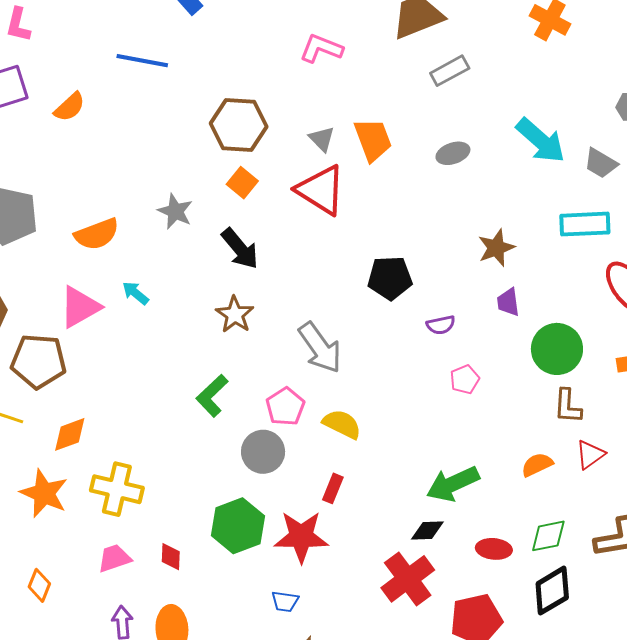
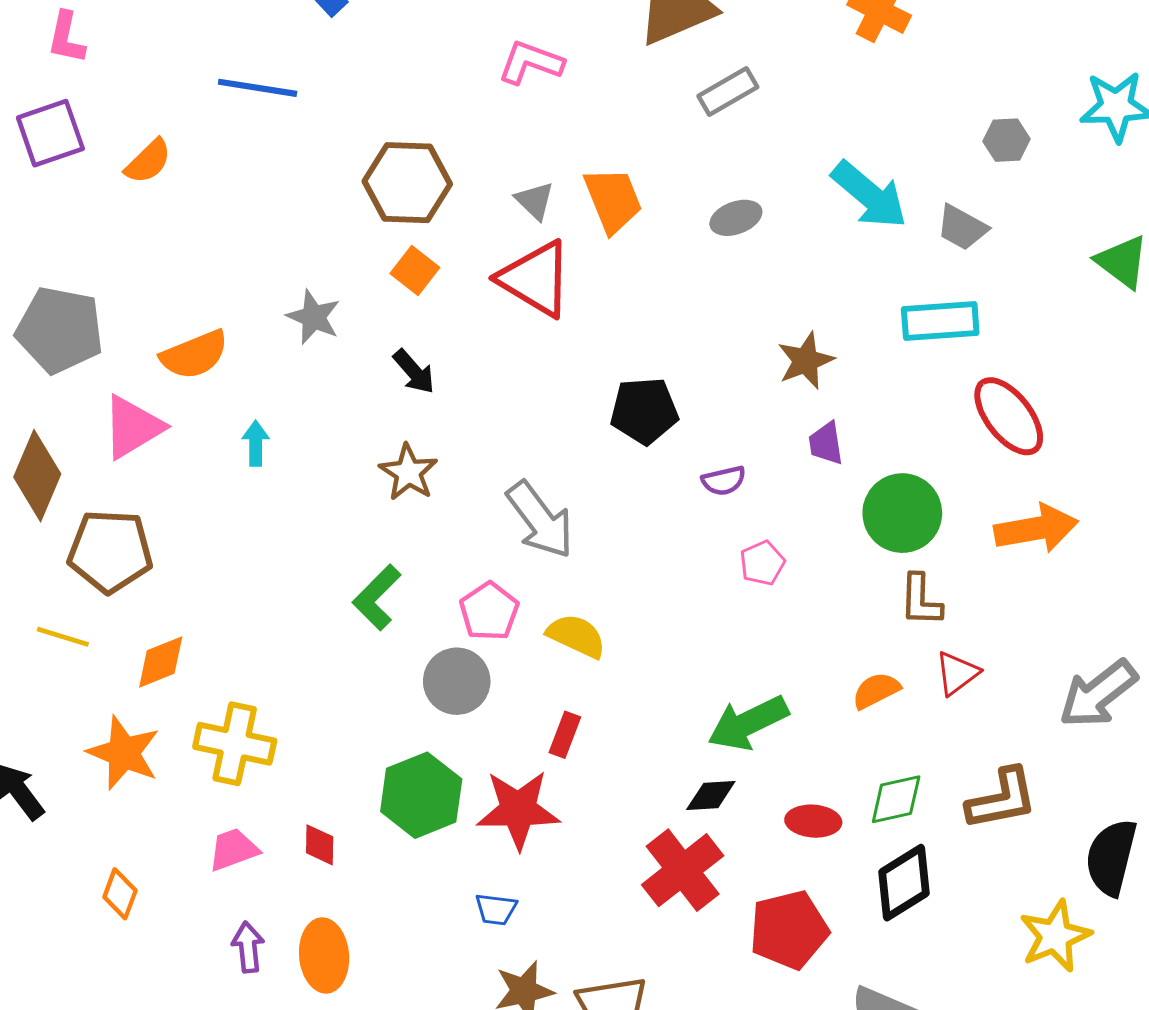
black arrow: (240, 249) -> (414, 372), size x0.7
cyan arrow: (135, 293) -> (256, 443), turned 52
pink triangle: (80, 307) -> (133, 427), moved

